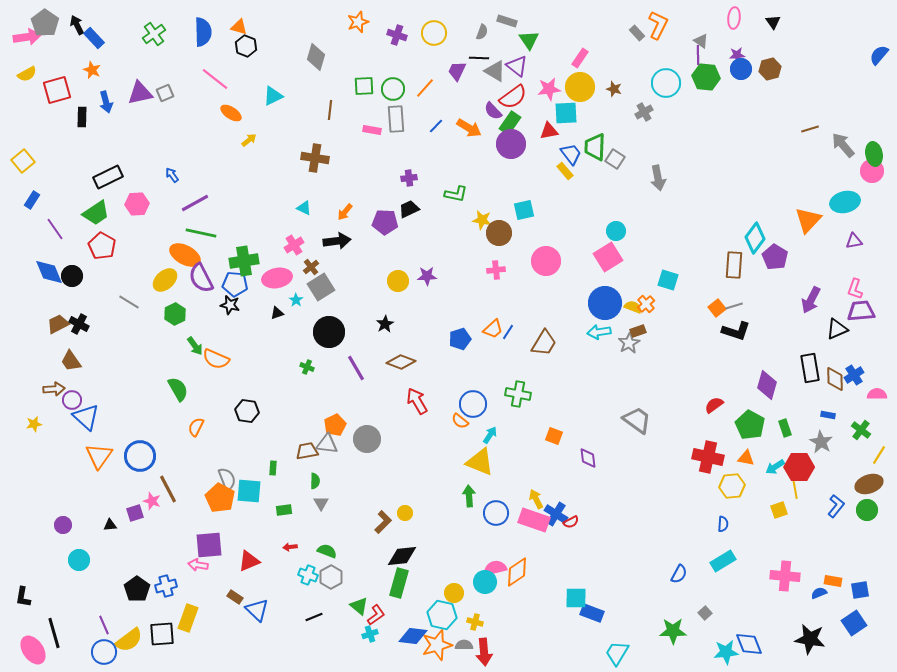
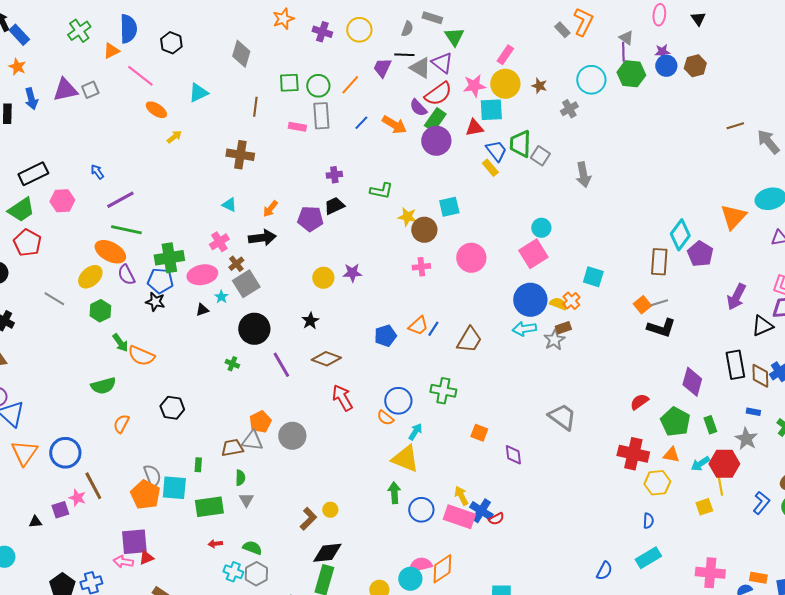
orange triangle: (239, 27) -> (111, 51), moved, turned -42
purple semicircle: (201, 278) -> (126, 275), size x0.7
green semicircle: (178, 389) -> (103, 386), turned 105
green rectangle: (284, 510) -> (209, 507), size x1.8
red triangle: (249, 561) -> (146, 558), moved, size x0.7

